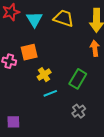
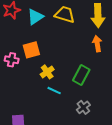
cyan triangle: (34, 19) -> (35, 17), turned 30
cyan line: (50, 93) -> (54, 91), turned 48

